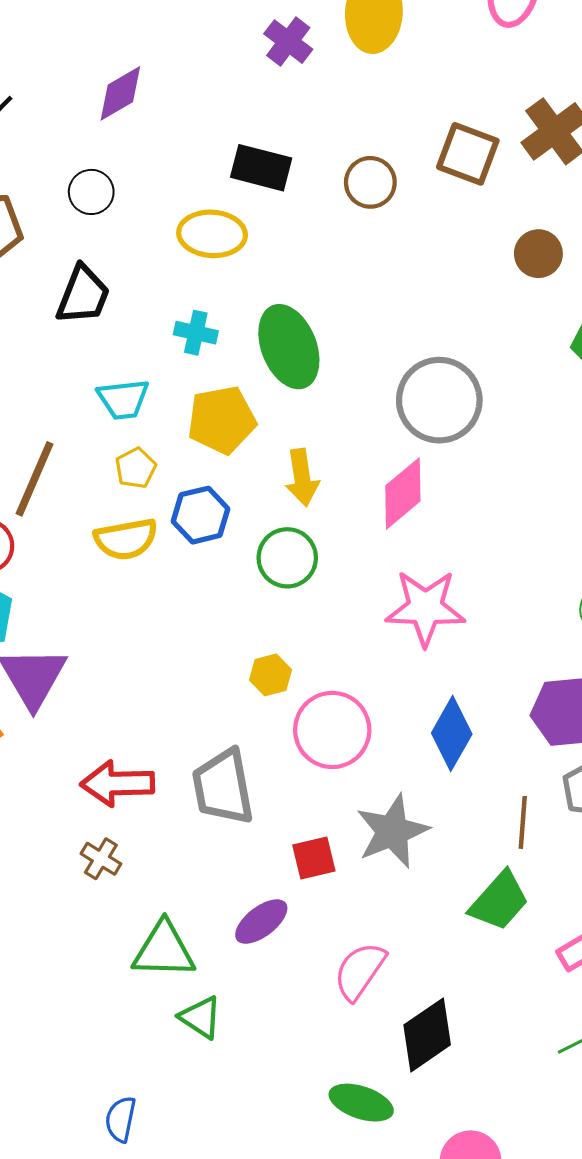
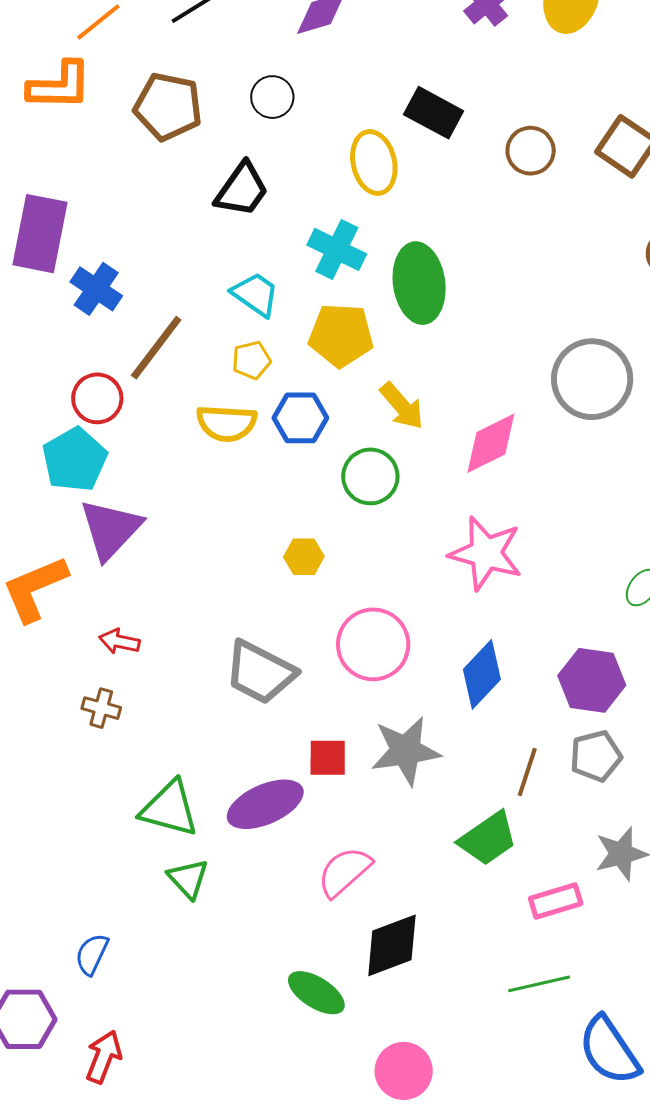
yellow ellipse: (212, 234) -> (374, 162), turned 60
cyan cross: (196, 333) -> (337, 249), size x1.4
cyan trapezoid: (123, 399) -> (255, 294), turned -152
gray circle: (439, 400) -> (592, 379), moved
yellow arrow: (302, 477) -> (402, 406), turned -46
yellow hexagon: (270, 675) -> (304, 557), moved
red arrow: (117, 783) -> (119, 641), moved, size x0.6
gray trapezoid: (223, 787) -> (260, 672), turned -66
brown cross: (101, 859) -> (101, 708), moved, turned -30
purple ellipse: (261, 922) -> (265, 804), size x1.4

